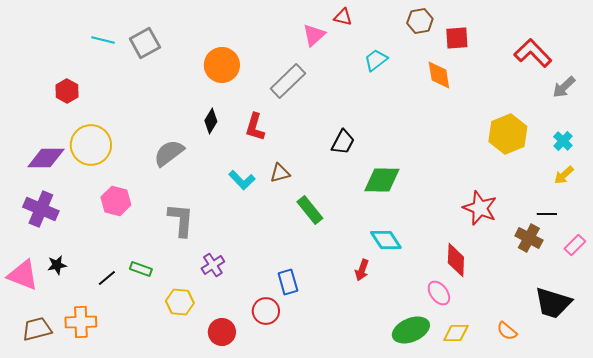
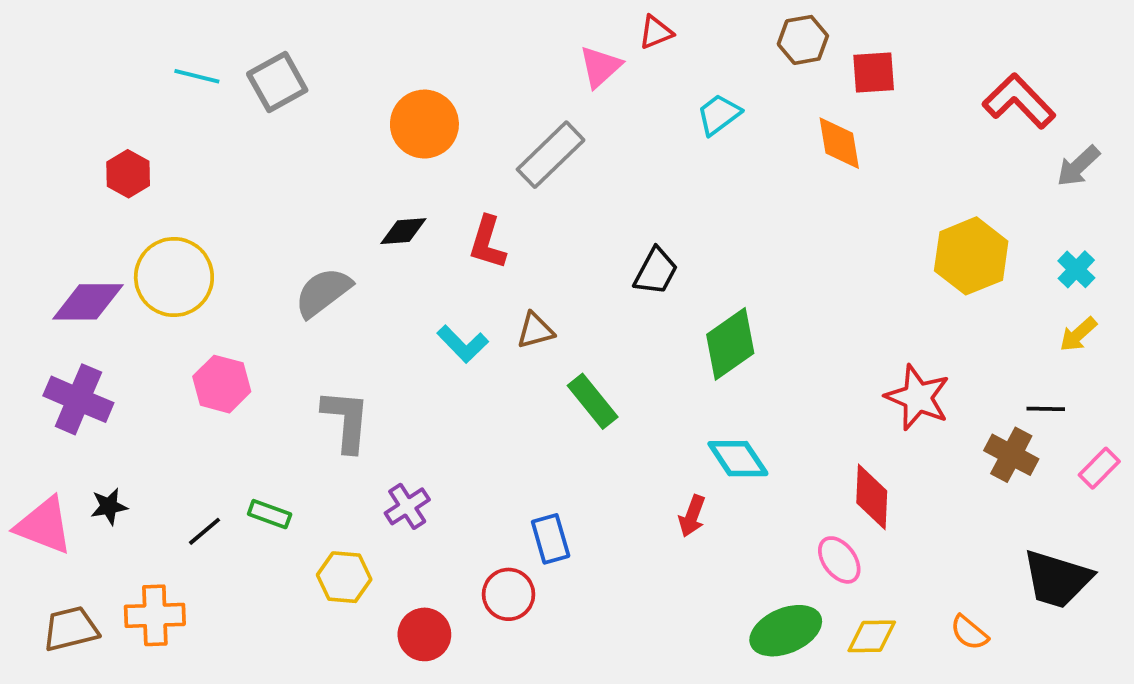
red triangle: (343, 17) -> (656, 32), turned -36
black diamond: (211, 121) -> (403, 231), turned 55
green diamond: (382, 180) -> (730, 344), turned -36

